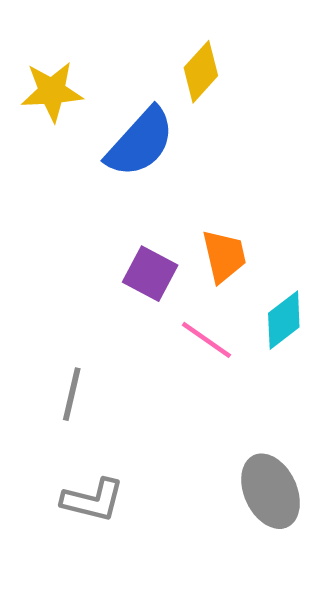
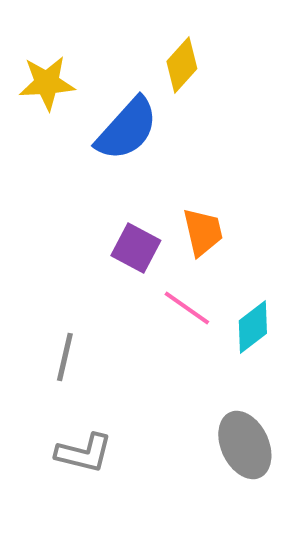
cyan diamond: (284, 320) -> (253, 327), moved

